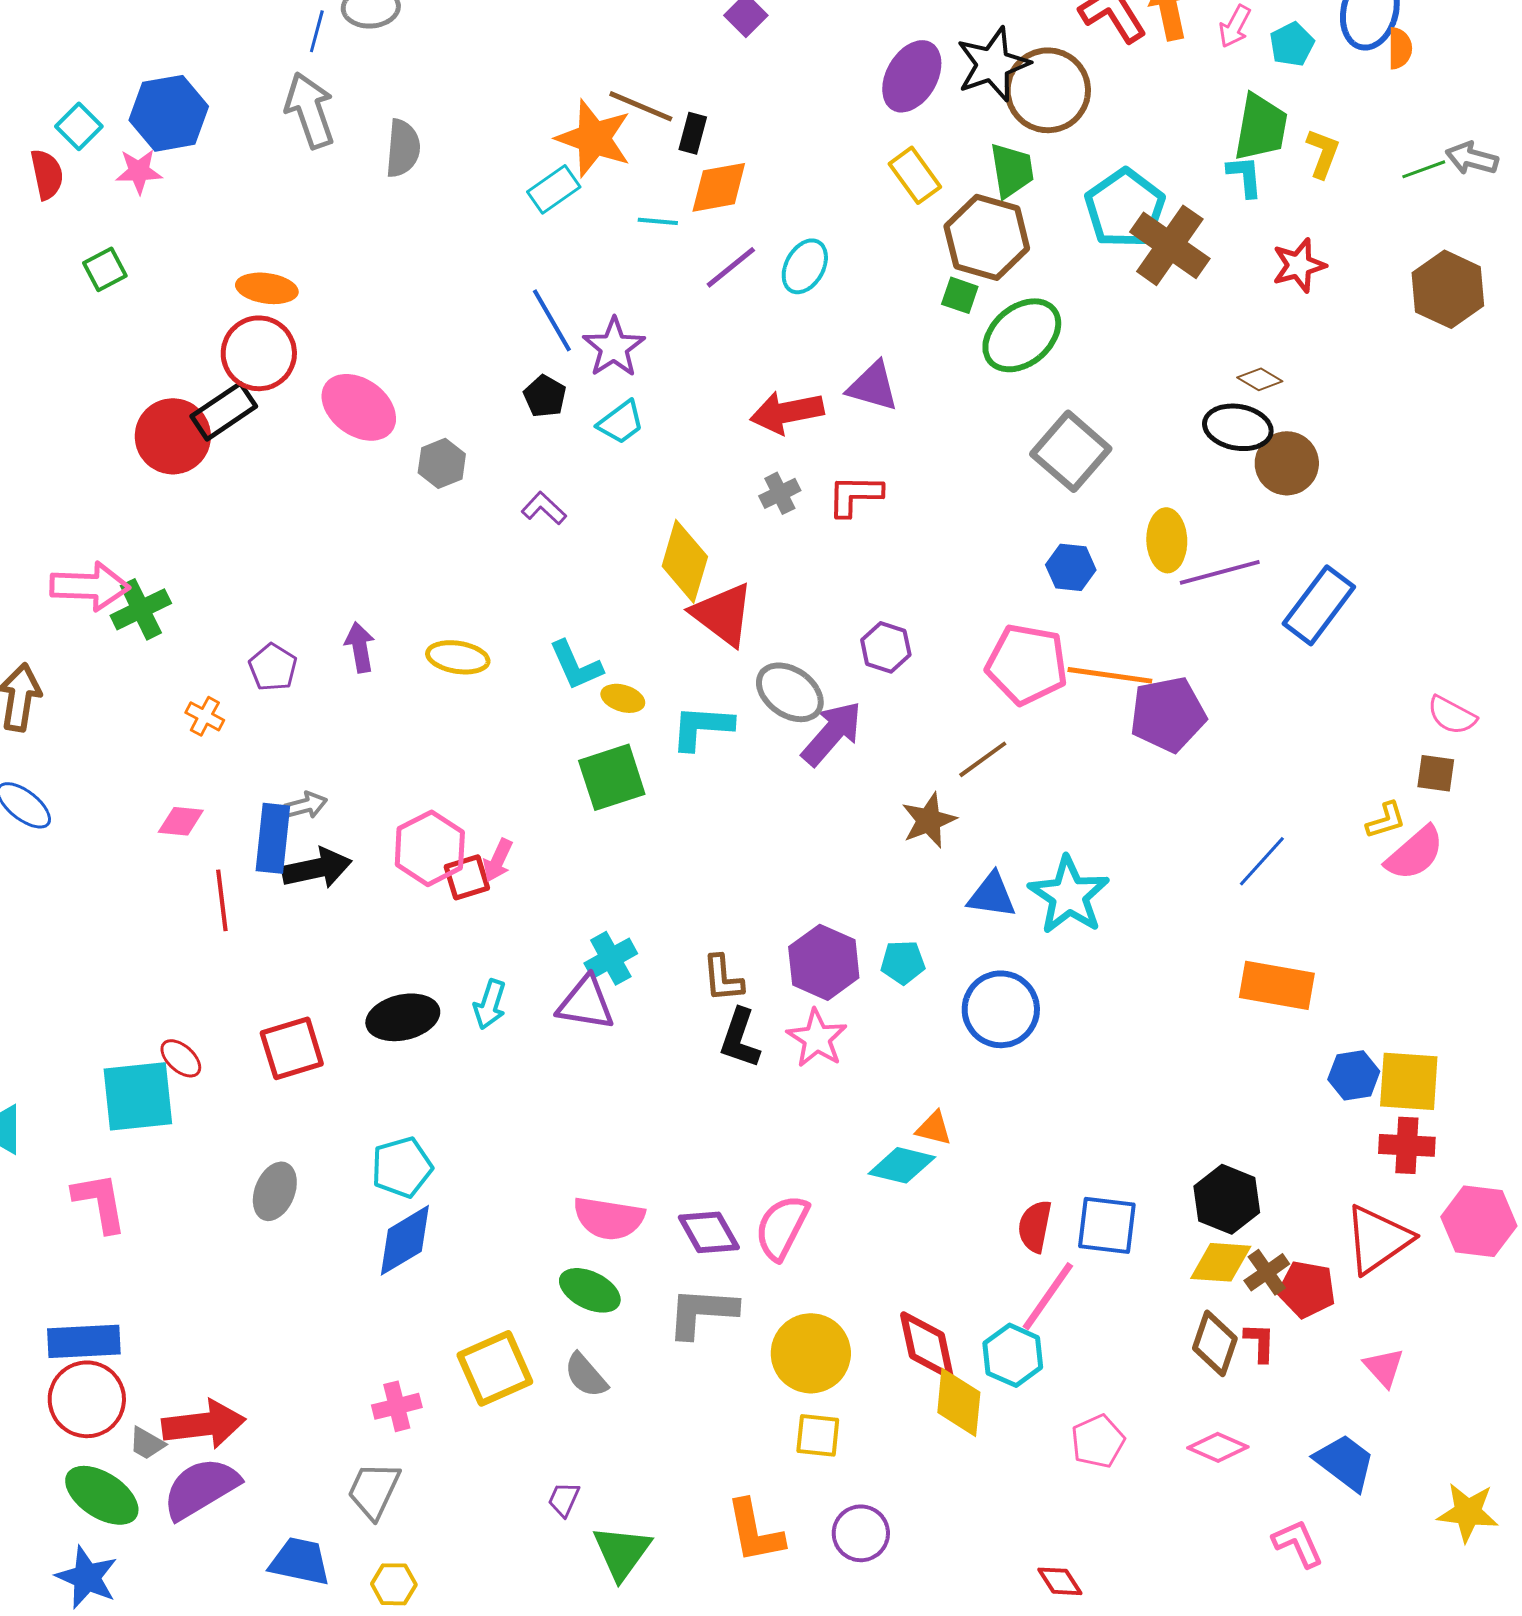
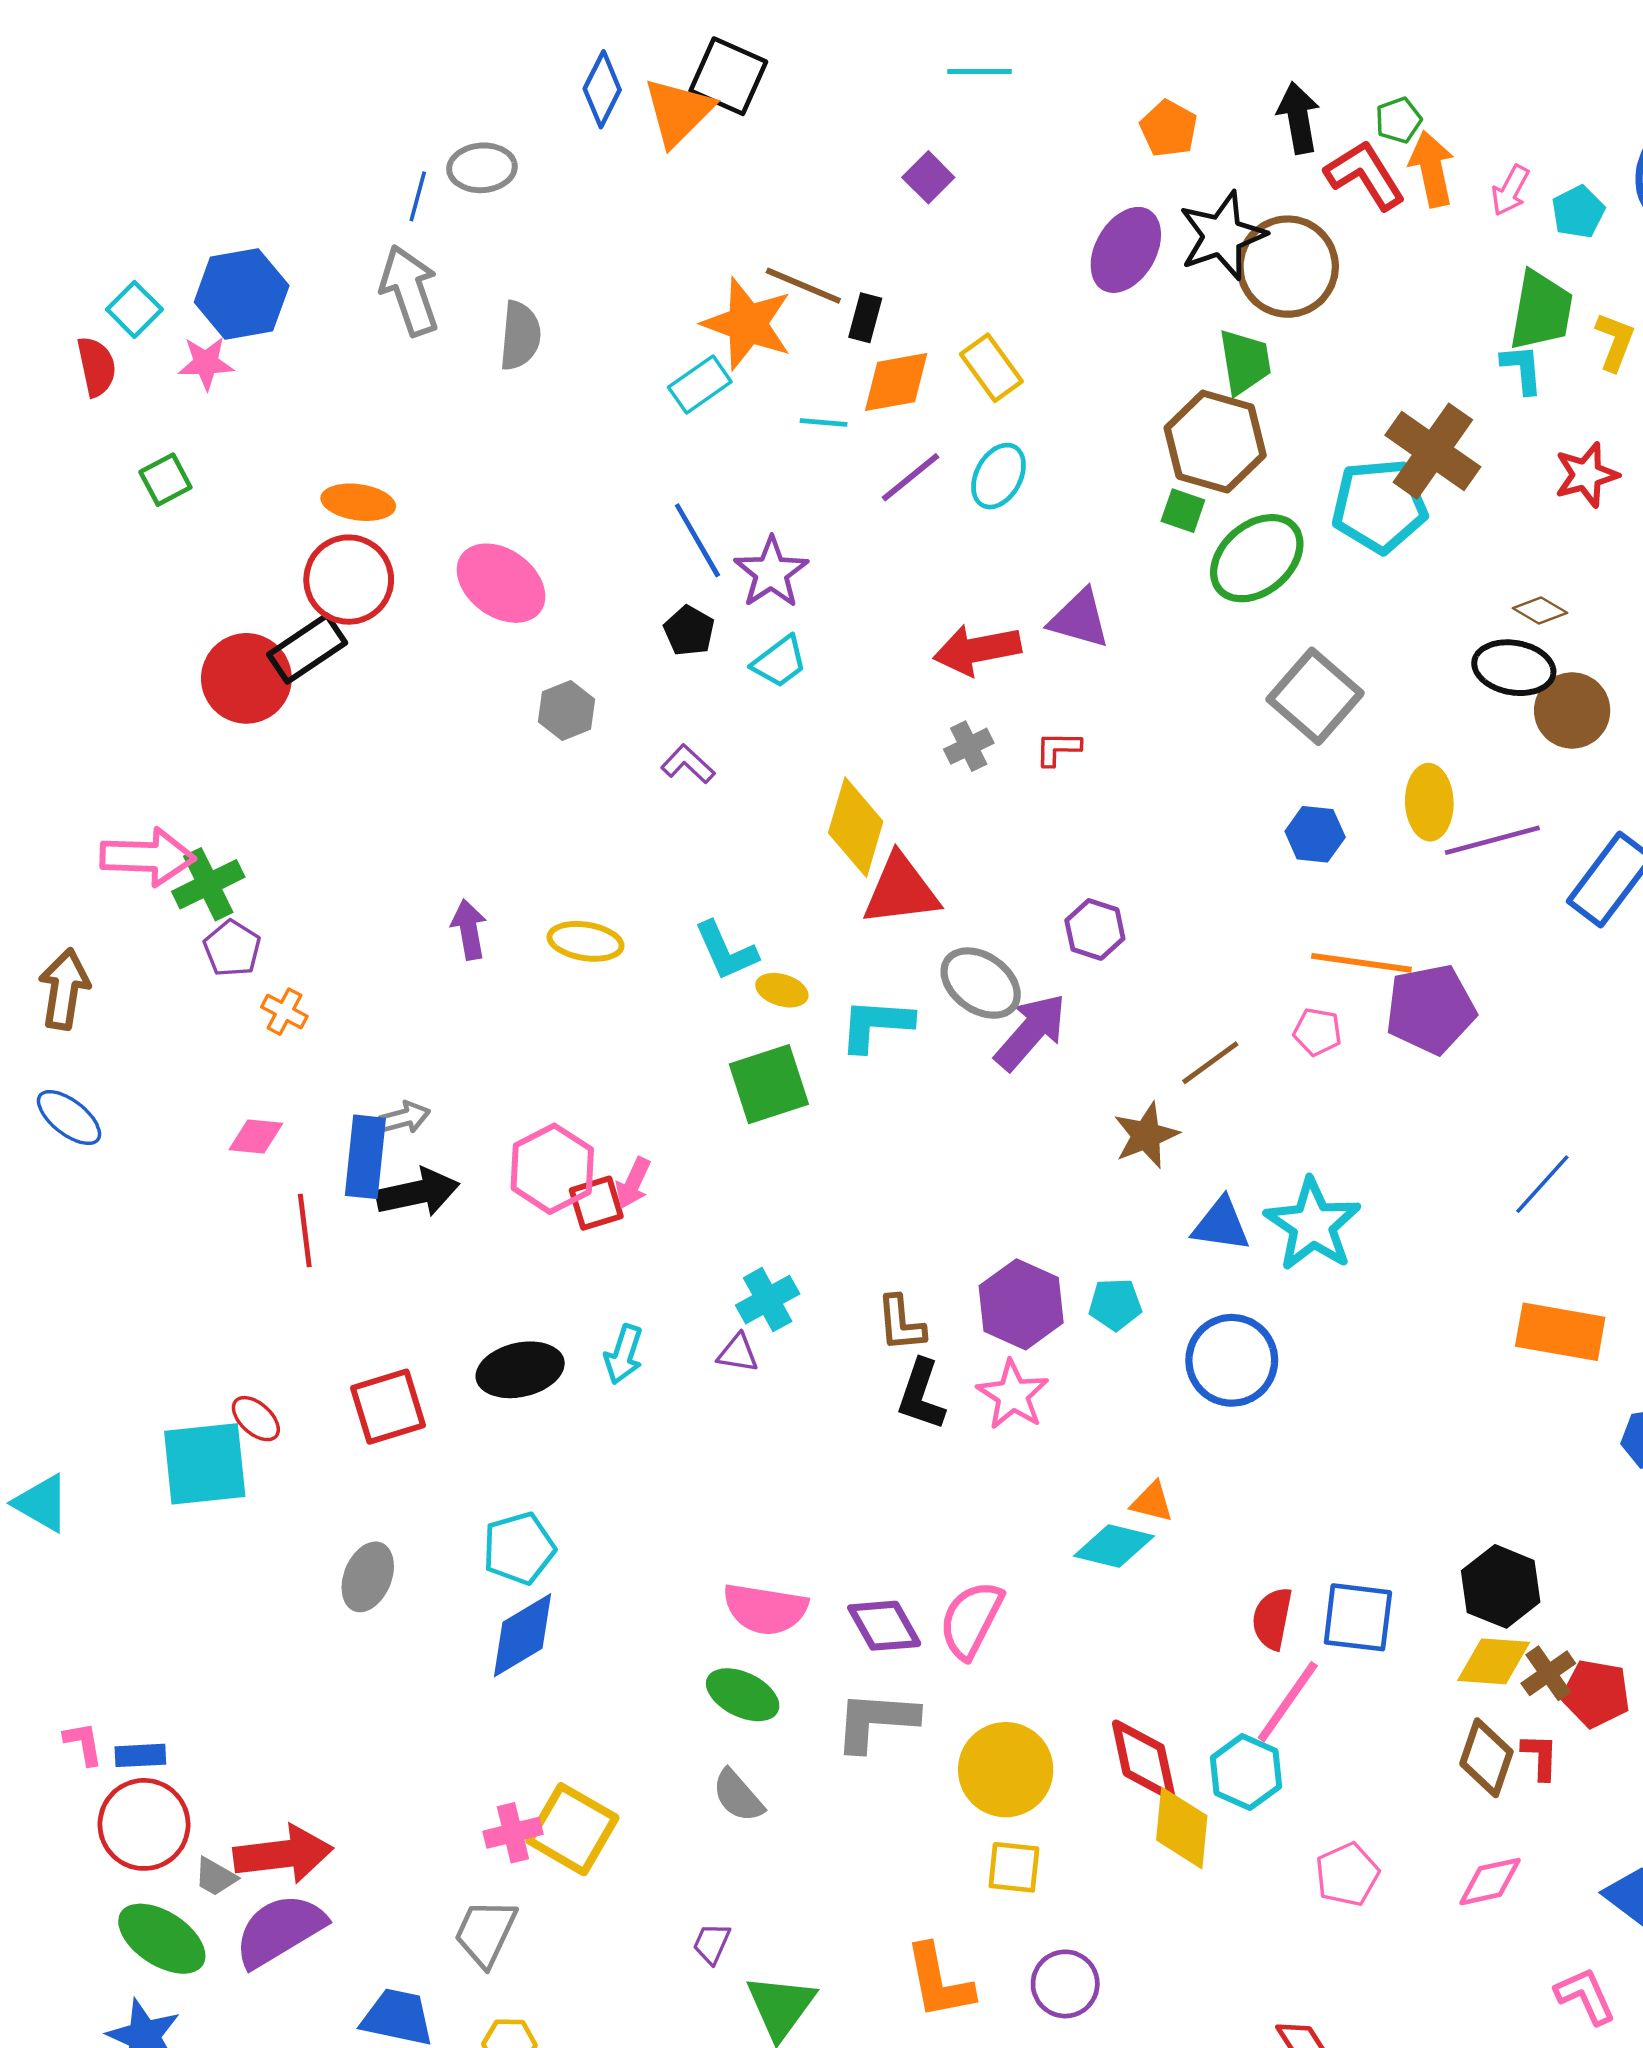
yellow rectangle: (915, 175) -> (991, 368), moved
cyan pentagon: (1125, 208) -> (1379, 506), moved, turned 30
pink ellipse: (359, 407) -> (501, 583), moved
red L-shape: (855, 495) -> (1058, 749), size x0.7
red triangle: (723, 614) -> (901, 890), turned -44
pink pentagon: (1027, 664) -> (1317, 1032), moved, size x0.5
purple pentagon: (273, 667) -> (232, 949), moved
purple triangle: (586, 1003) -> (738, 1353), size x0.6
pink L-shape: (100, 1202) -> (83, 1743), moved, size x0.6
blue rectangle: (84, 1341) -> (140, 1755), size x0.6
yellow square: (495, 1368) -> (572, 1829), moved, turned -36
pink diamond: (1218, 1447) -> (1490, 1882), turned -36

